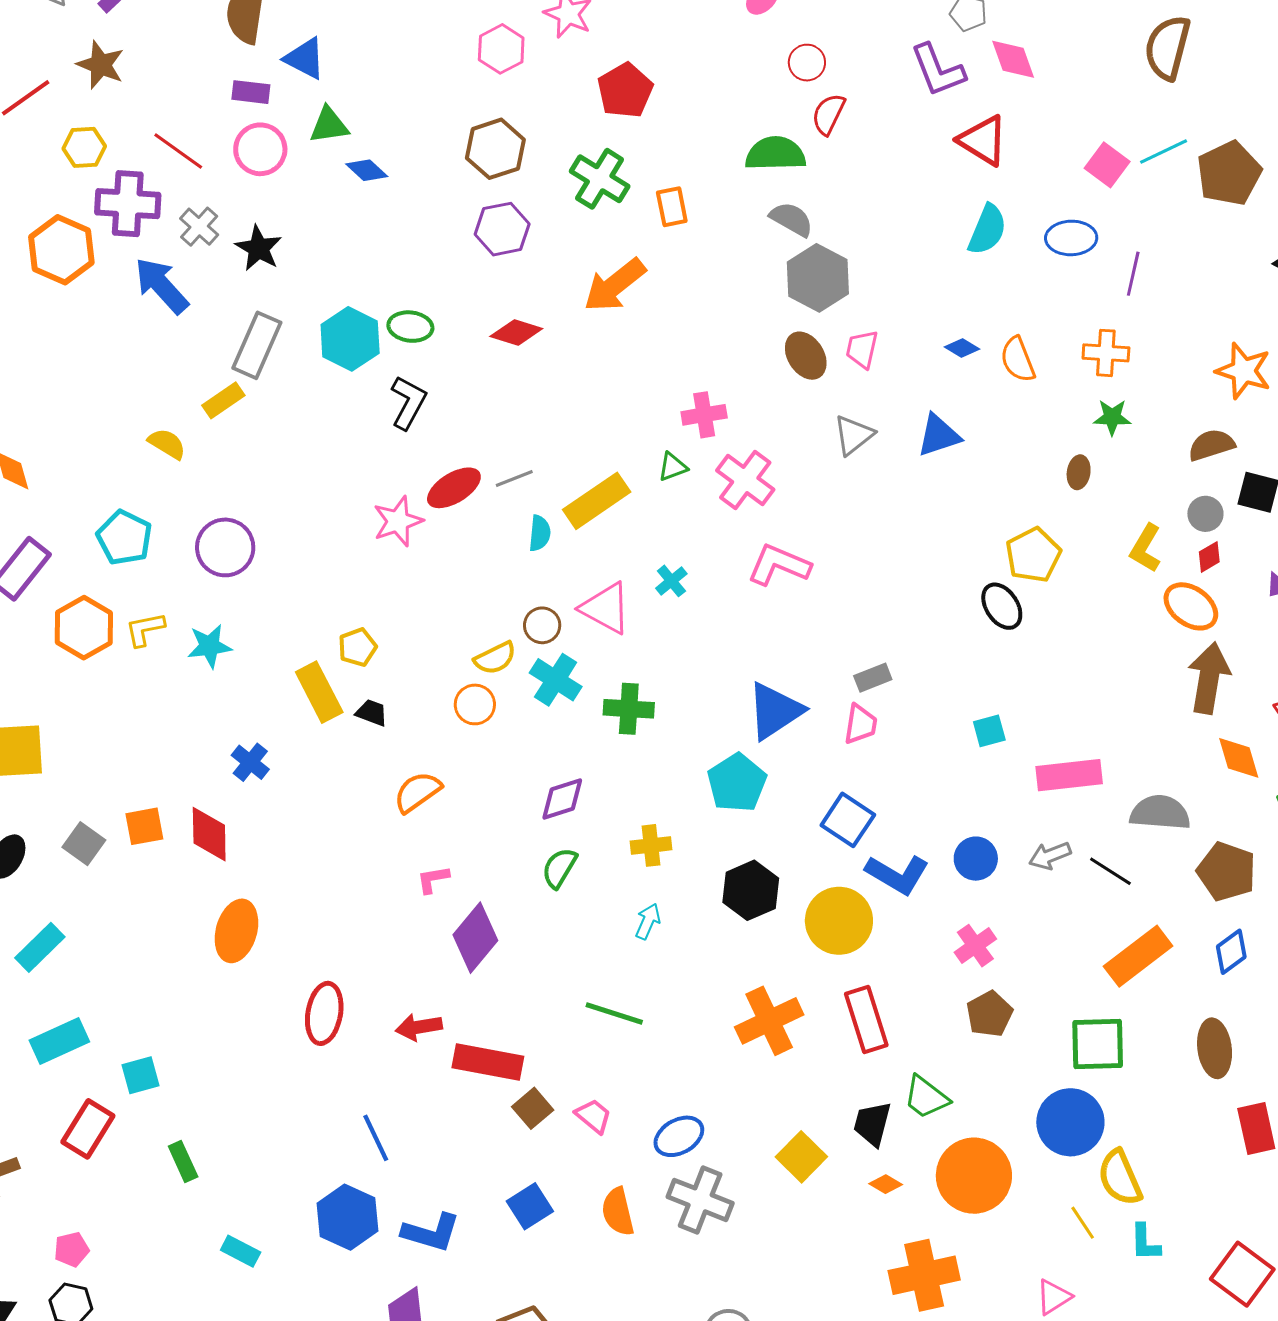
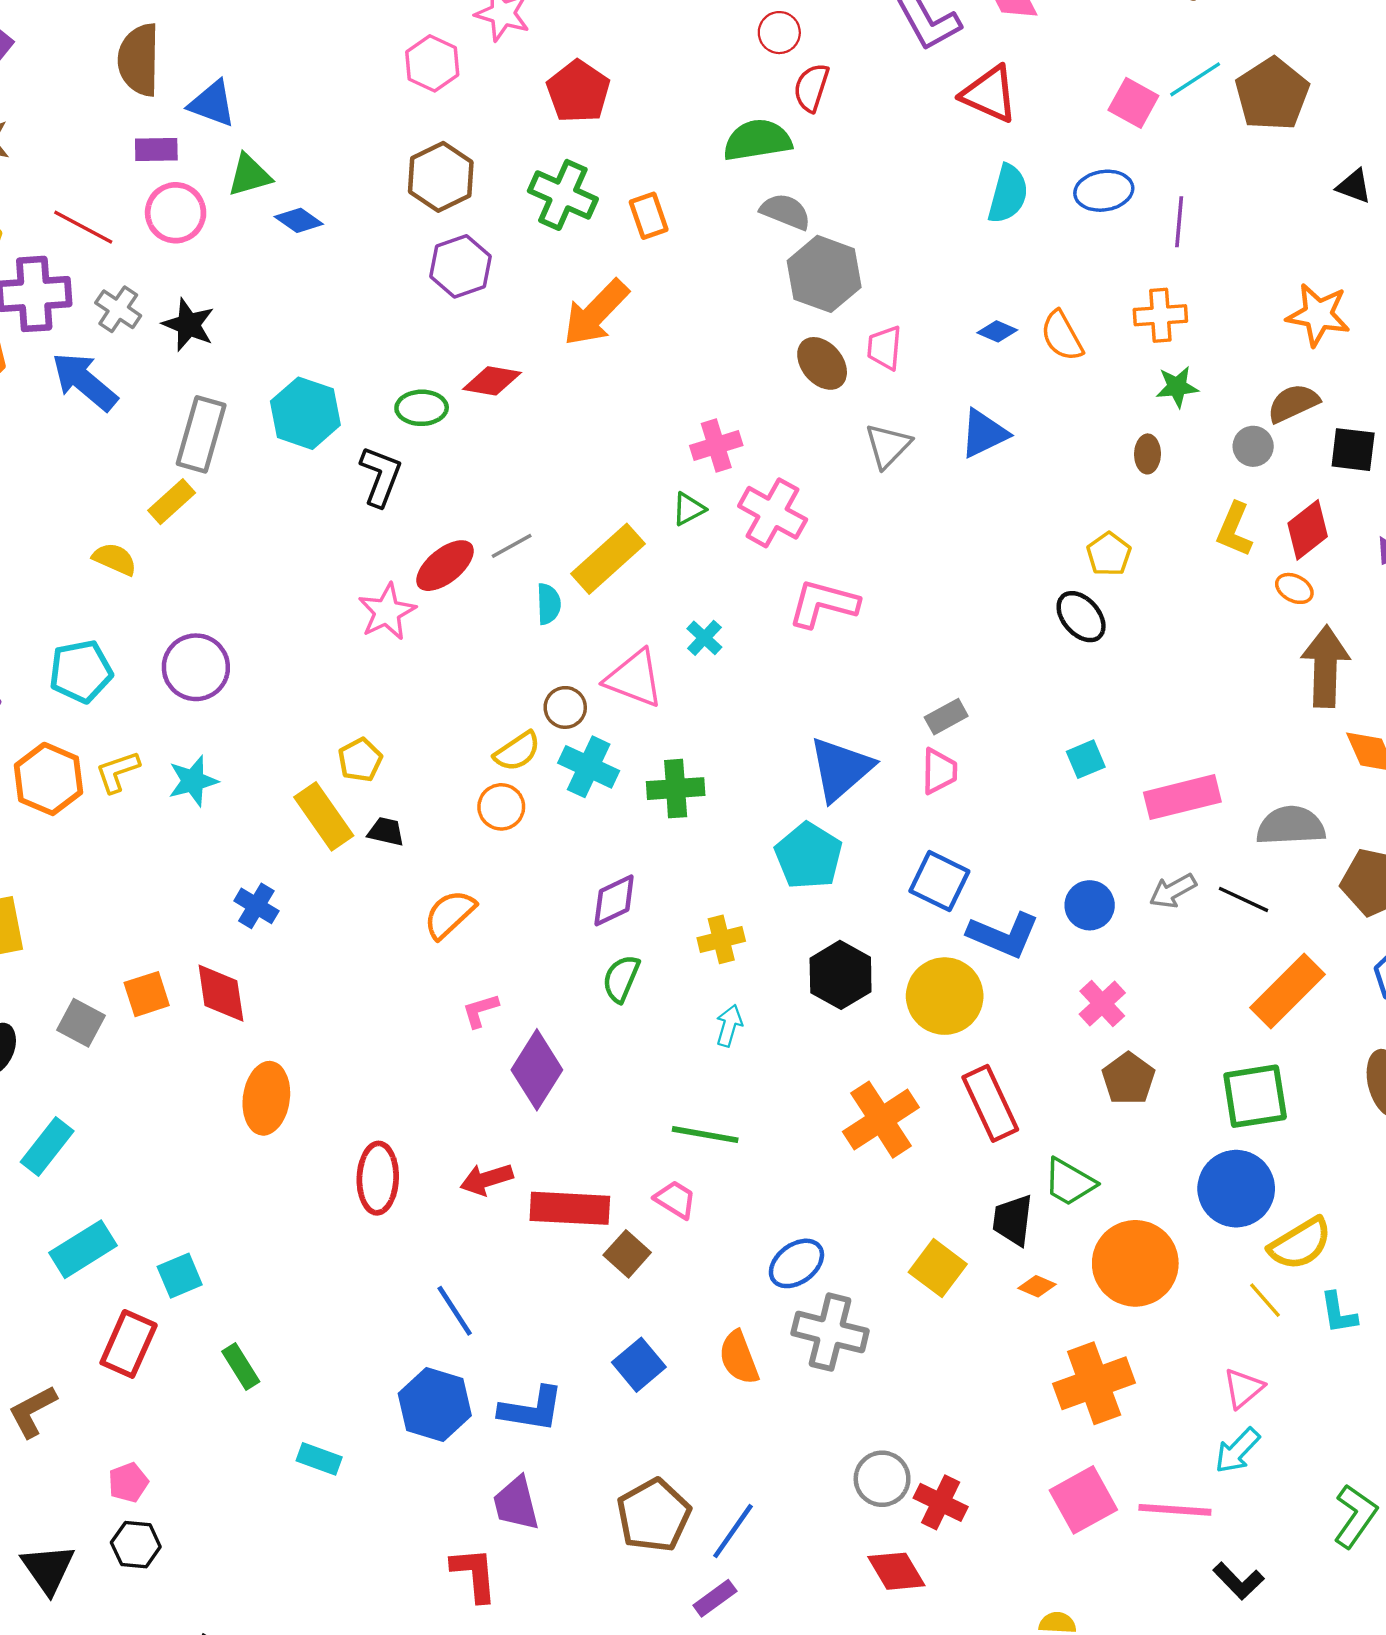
green ellipse: (410, 327) -> (422, 408), moved
gray circle: (1205, 514) -> (1253, 446), moved
cyan pentagon: (124, 538) -> (81, 671), turned -30
yellow pentagon: (1033, 555) -> (1109, 554), size x0.7
red diamond: (1209, 557) -> (1308, 530), size x1.6
orange ellipse: (1191, 606) -> (1294, 588), size x0.6
pink trapezoid: (593, 1116) -> (675, 1199), moved
yellow semicircle: (1120, 1178) -> (1300, 1244), turned -90

